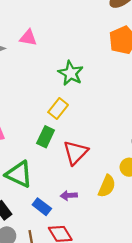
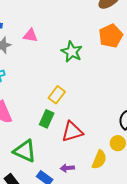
green star: (71, 73) -> (72, 52), moved
red triangle: (75, 153) -> (72, 132), turned 30

